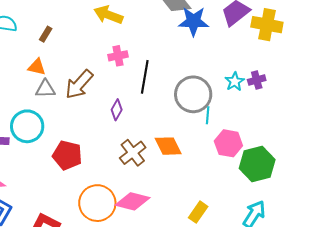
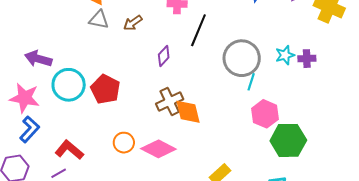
brown arrow: (79, 84) -> (133, 23), size x0.6
cyan circle: (27, 126) -> (69, 85), moved
orange diamond: (168, 146) -> (188, 112), moved
orange circle: (97, 203) -> (124, 143), size x0.6

